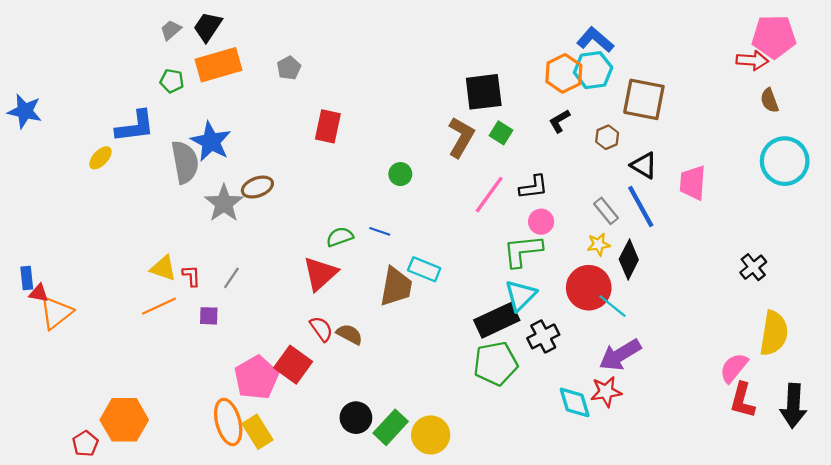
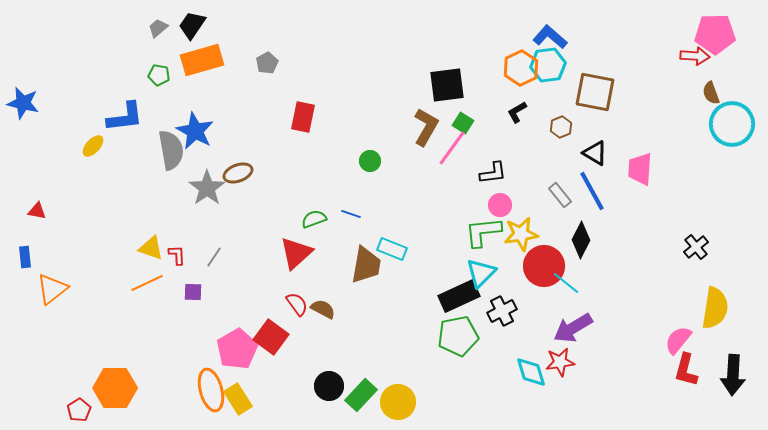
cyan circle: (785, 161) -> (732, 124), moved
pink line: (489, 195) -> (452, 148), moved
yellow star: (598, 244) -> (521, 234), moved, size x1.6
red triangle: (39, 293) -> (37, 211), moved

